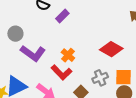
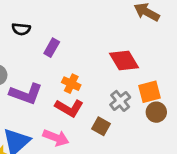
purple rectangle: (62, 16) -> (52, 48), moved
red diamond: (111, 49) -> (124, 61), turned 45

